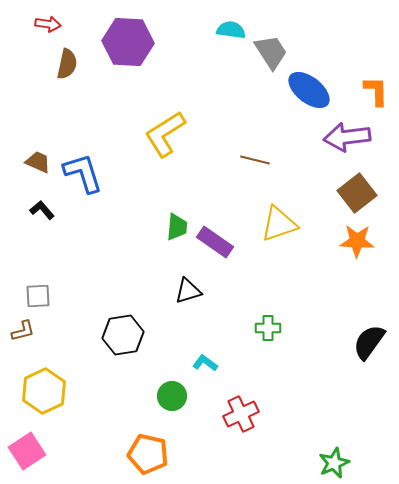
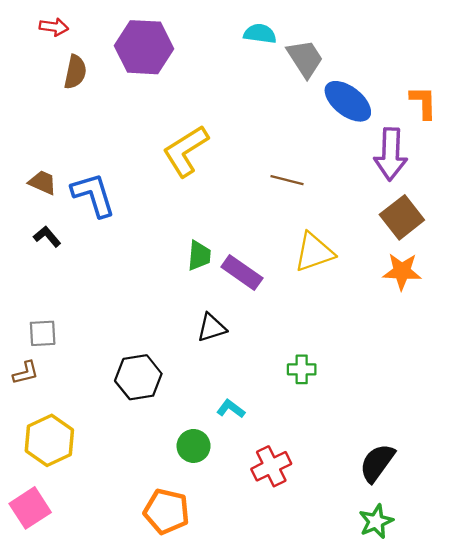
purple arrow: (347, 137) -> (391, 154), turned -81
black semicircle: (369, 342) -> (377, 463), moved

